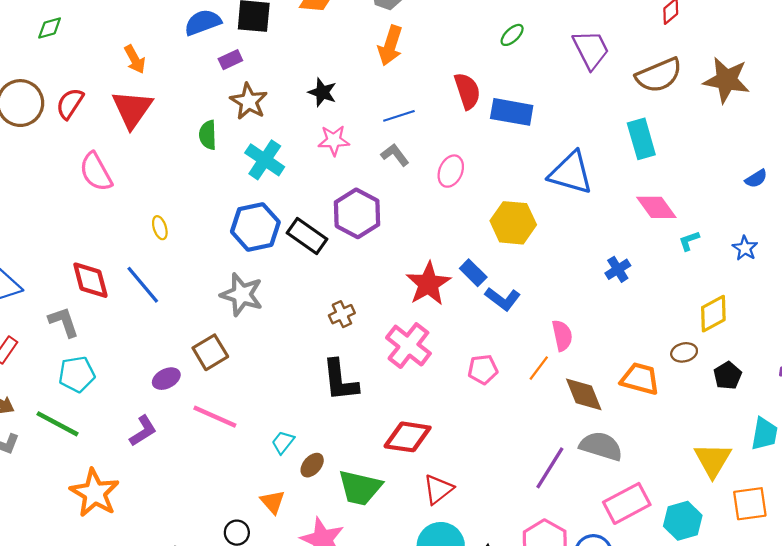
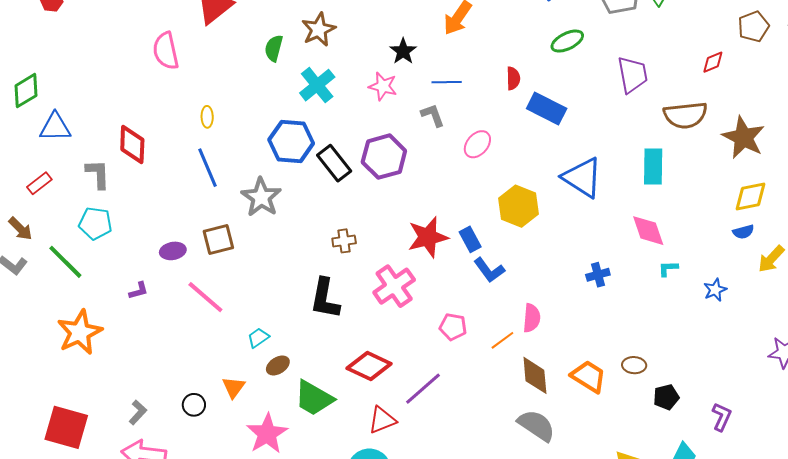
green ellipse: (512, 35) -> (567, 41), size x1.4
red semicircle: (467, 91) -> (513, 78), size x0.7
black star: (322, 92) -> (403, 51), moved
blue line: (143, 285) -> (207, 168), moved
yellow diamond: (713, 314) -> (751, 196), moved
purple L-shape: (143, 431) -> (139, 291), size x0.7
purple line: (550, 468) -> (423, 389), moved

